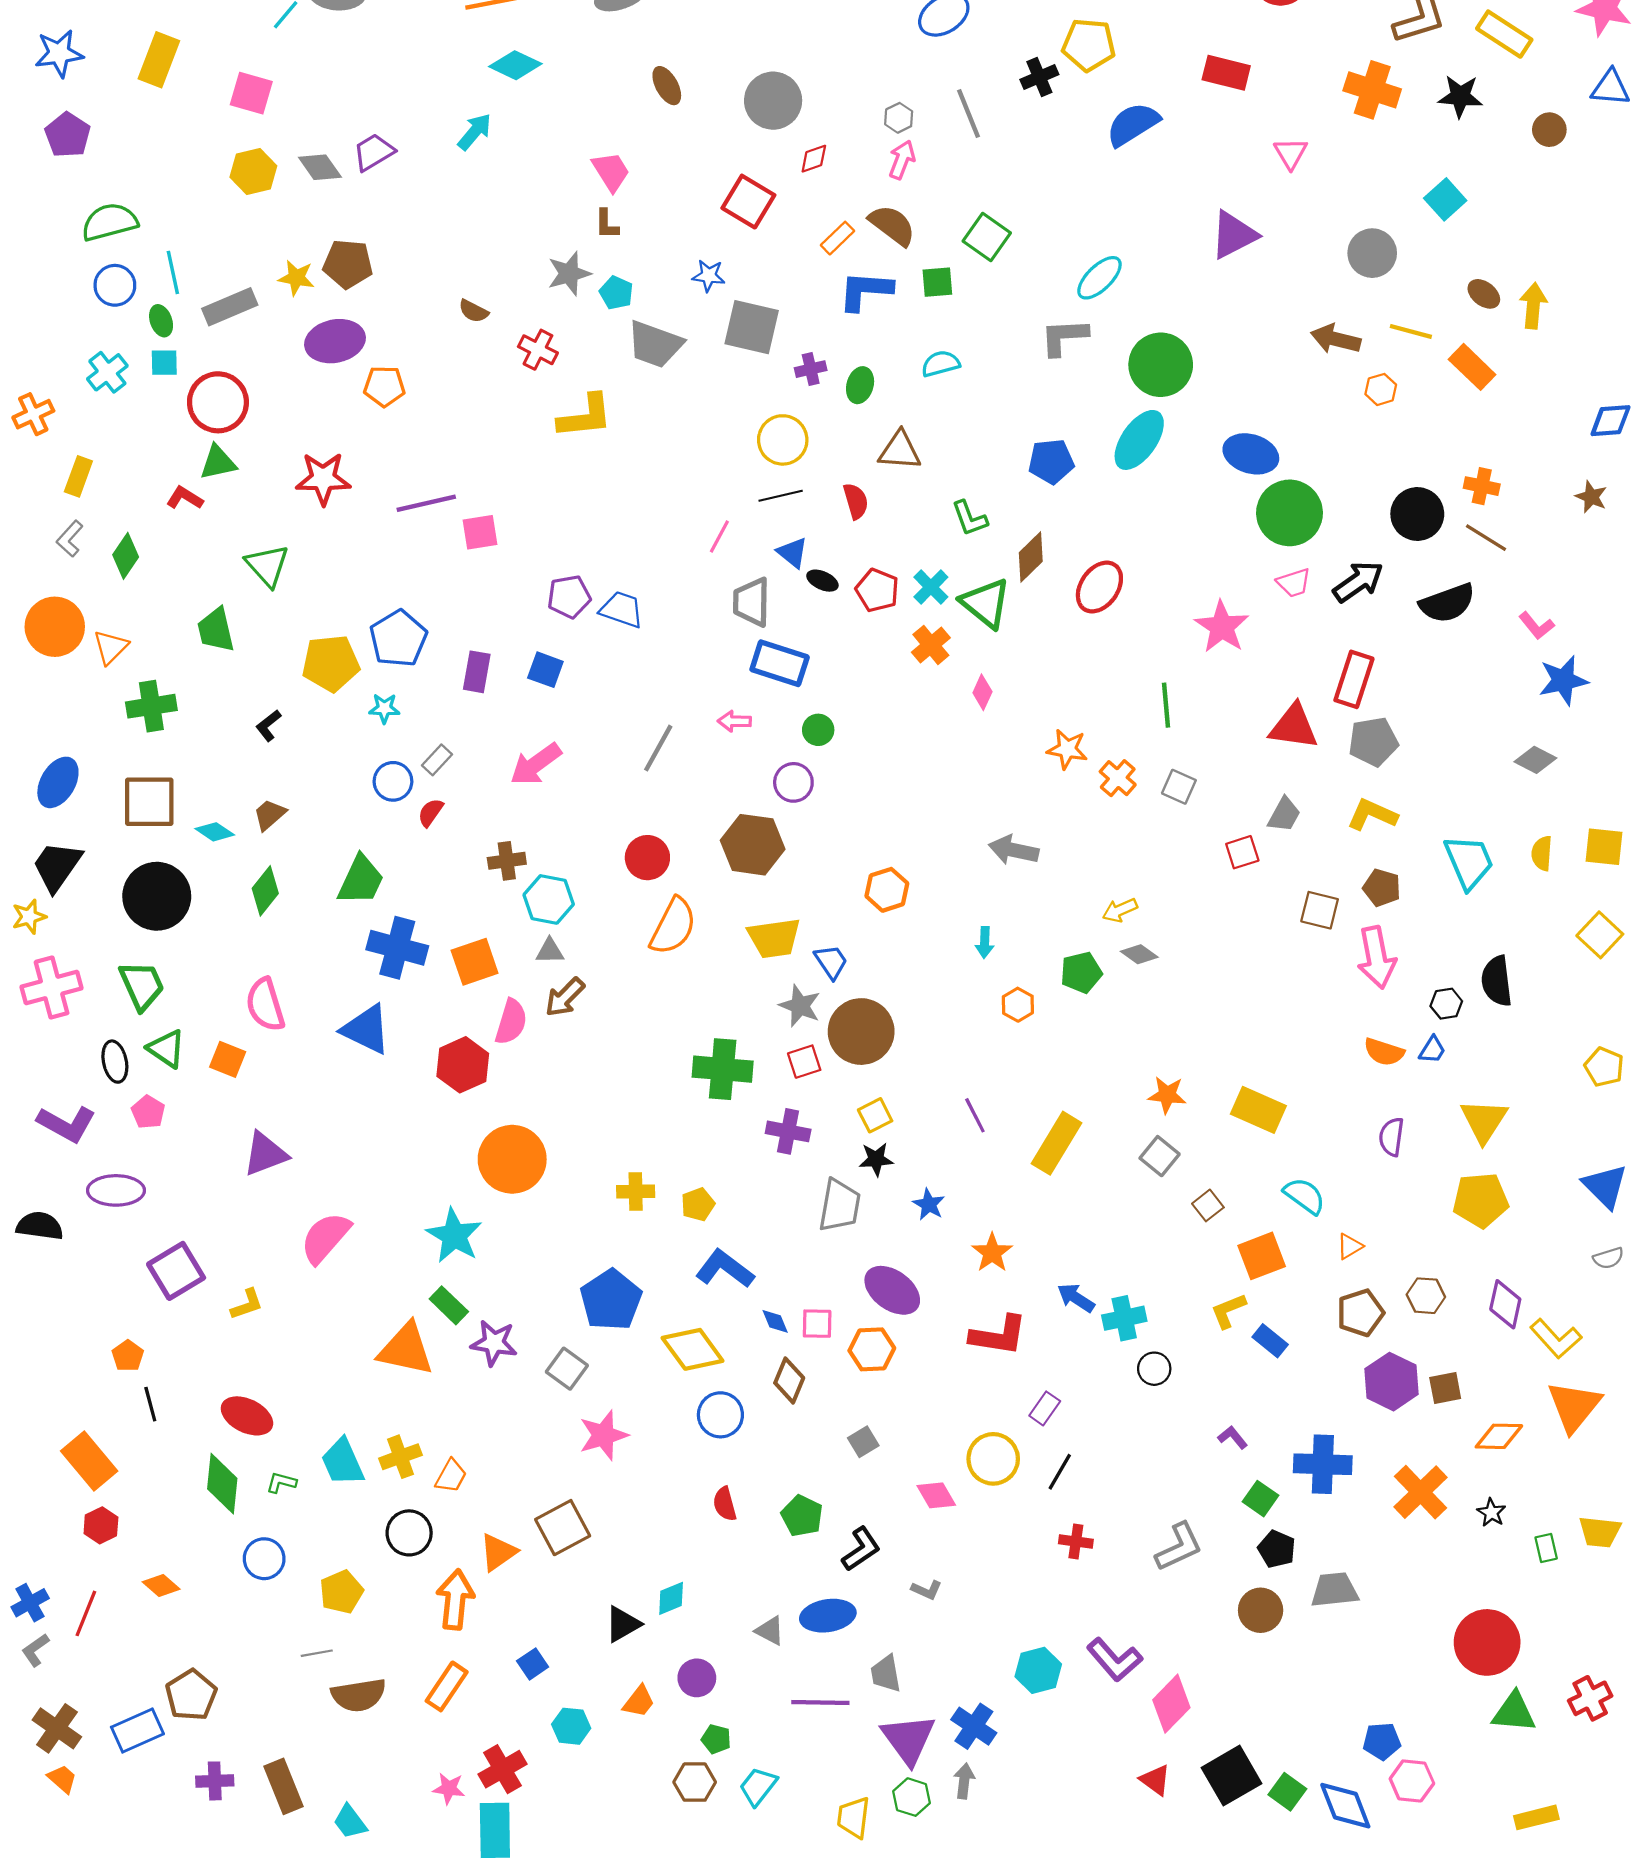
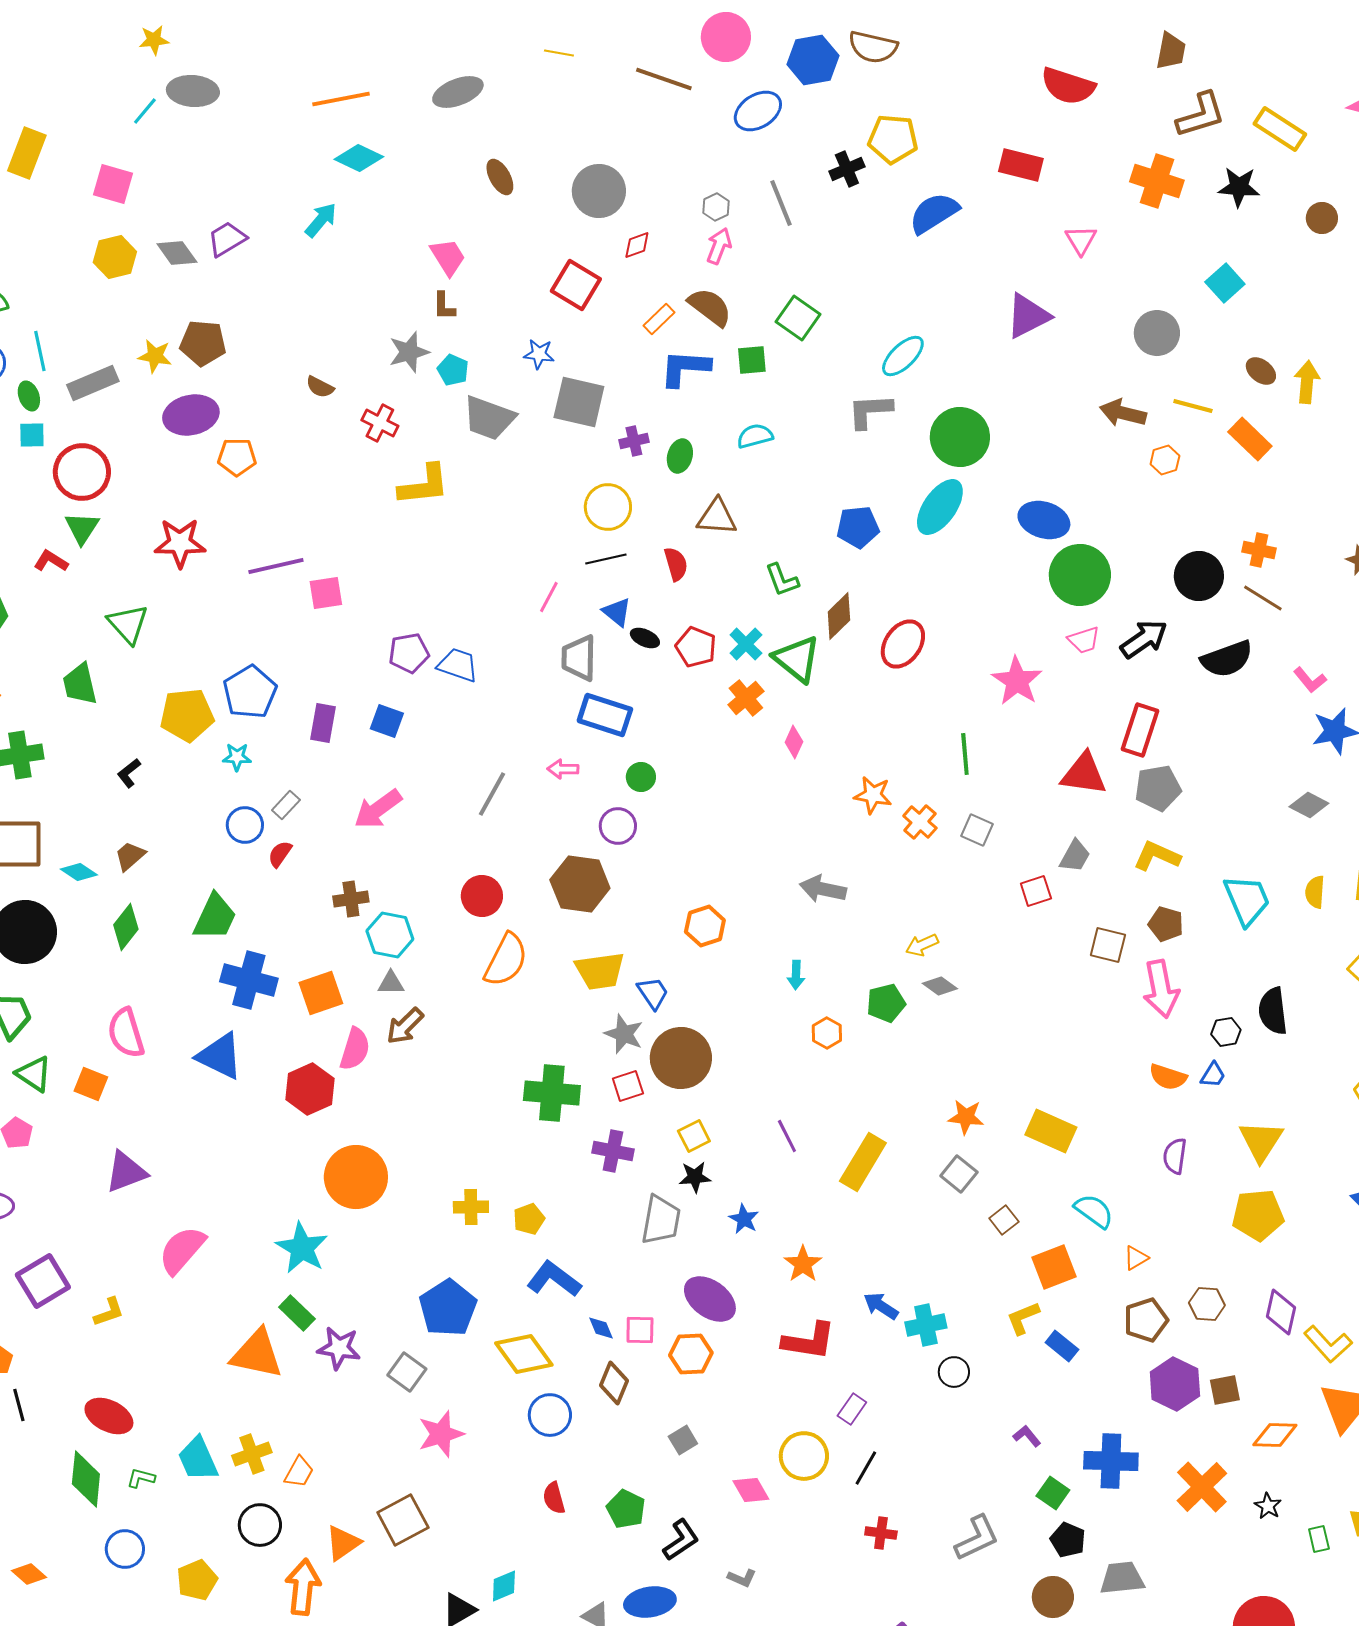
green triangle: (218, 462) -> (82, 528), turned -45

